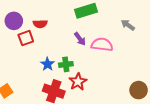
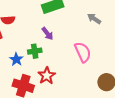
pink semicircle: (102, 45) -> (83, 52), moved, turned 60
green cross: (66, 64) -> (35, 51), moved

